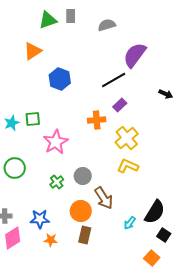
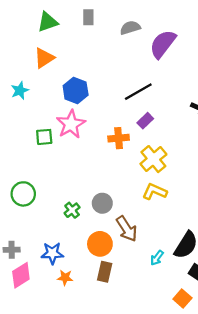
green triangle: (48, 20) -> (48, 22), moved
purple semicircle: (135, 55) -> (163, 44), moved
cyan star: (12, 123) -> (20, 90), moved
pink star: (56, 142) -> (71, 124), moved

